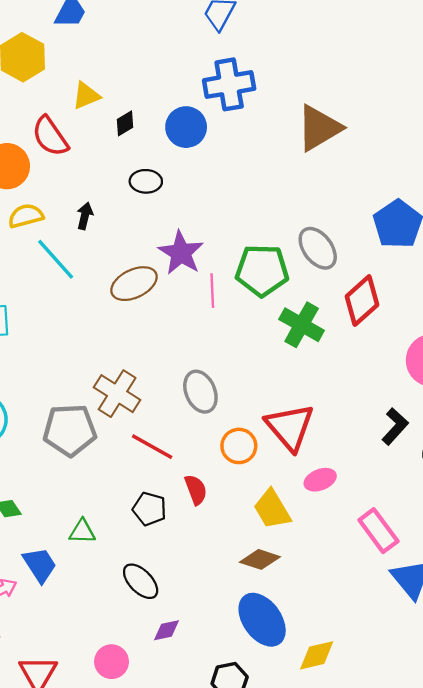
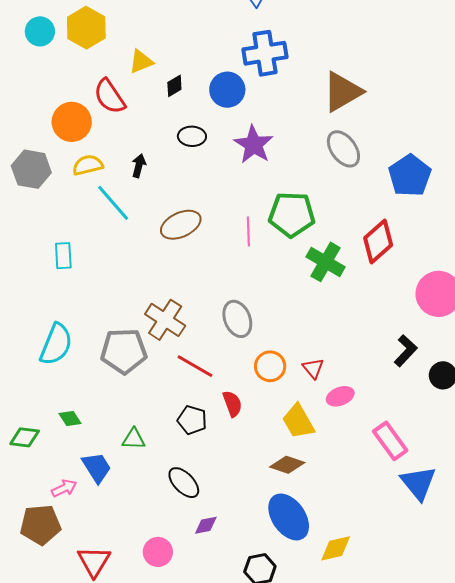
gray ellipse: (318, 248) -> (343, 149), moved
purple star: (181, 253) -> (254, 145), moved
red triangle: (290, 427) -> (313, 368), moved, size x0.5

